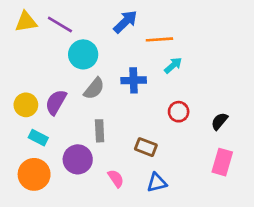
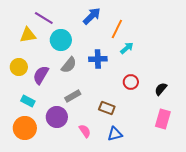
yellow triangle: (26, 22) -> (28, 35), moved
orange line: (159, 39) -> (117, 29), turned -60
yellow circle: (26, 105) -> (19, 67), moved
gray rectangle: (100, 131) -> (73, 96), turned 63

